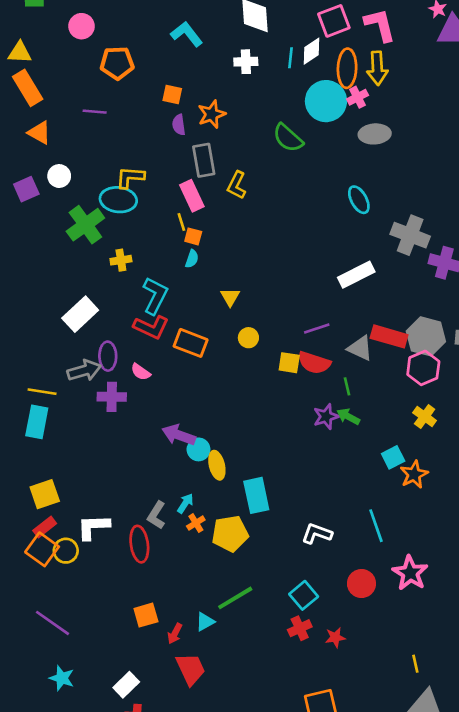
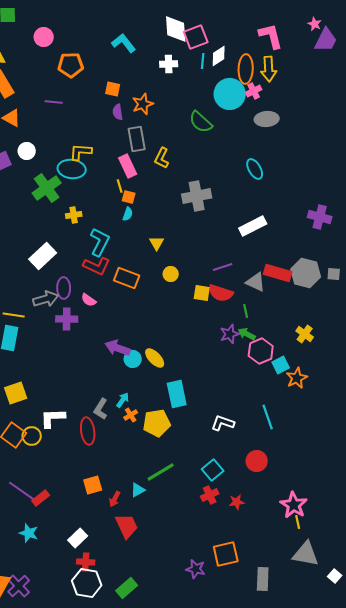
pink square: (334, 21) -> (196, 37), moved
gray cross: (410, 235) -> (197, 196), moved, turned -32
pink hexagon: (423, 368) -> (261, 351), moved
yellow ellipse: (217, 465) -> (155, 358), moved, turned -30
red rectangle: (45, 527) -> (41, 498), moved
pink star: (410, 573) -> (294, 505), moved

